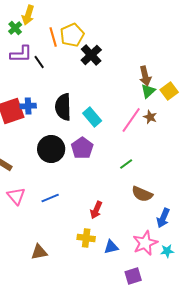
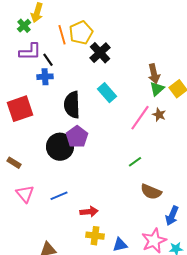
blue cross: (28, 106) -> (45, 77), moved
cyan rectangle: (92, 117) -> (107, 93), moved
purple pentagon: (82, 148) -> (77, 137), moved
red arrow: (96, 210) -> (89, 212), moved, turned -120

